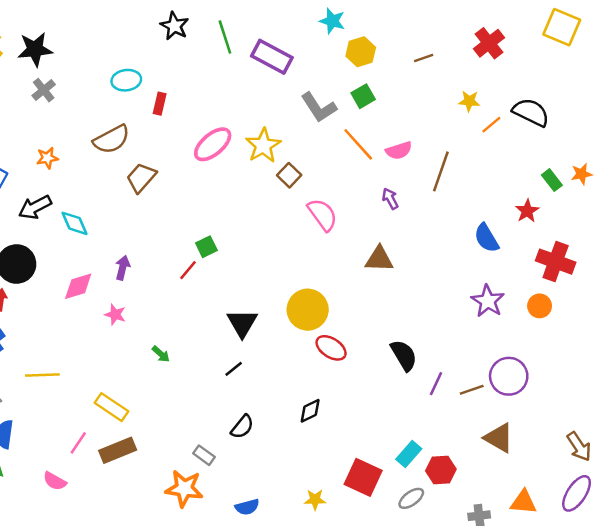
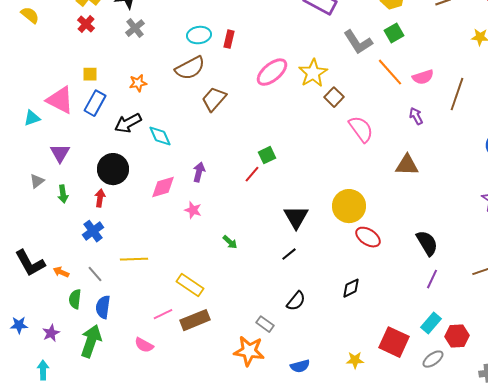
cyan ellipse: (126, 80) -> (199, 35), moved
purple line: (436, 384) -> (432, 279), moved
pink line: (78, 443) -> (163, 314), turned 30

